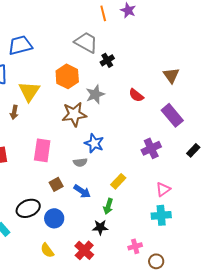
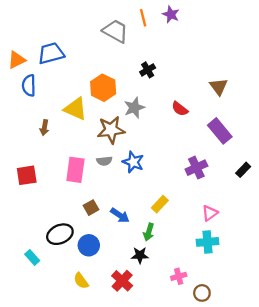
gray trapezoid: (86, 42) -> (115, 31), moved
yellow triangle: (29, 91) -> (75, 109), moved, turned -40
gray semicircle: (80, 162) -> (104, 161), moved

